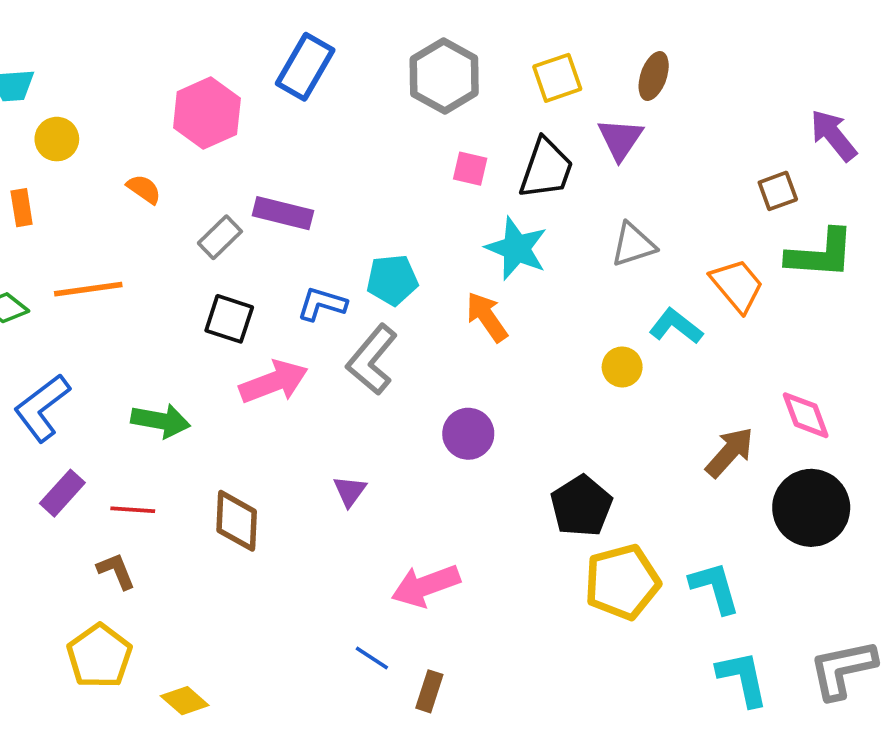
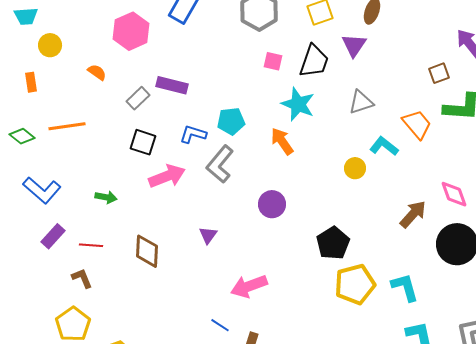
blue L-shape: (42, 408) -> (42, 190), turned -102
green arrow: (161, 421) -> (106, 197), size x0.7

